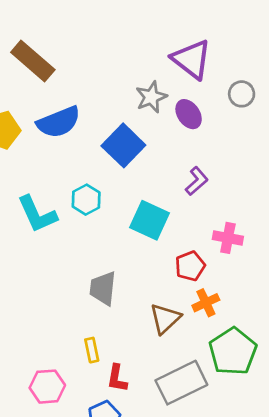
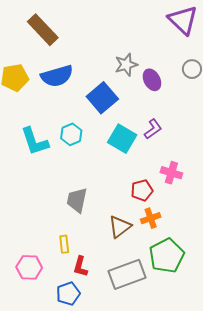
purple triangle: (192, 59) -> (183, 20), moved
cyan square: (150, 220) -> (122, 139), moved

